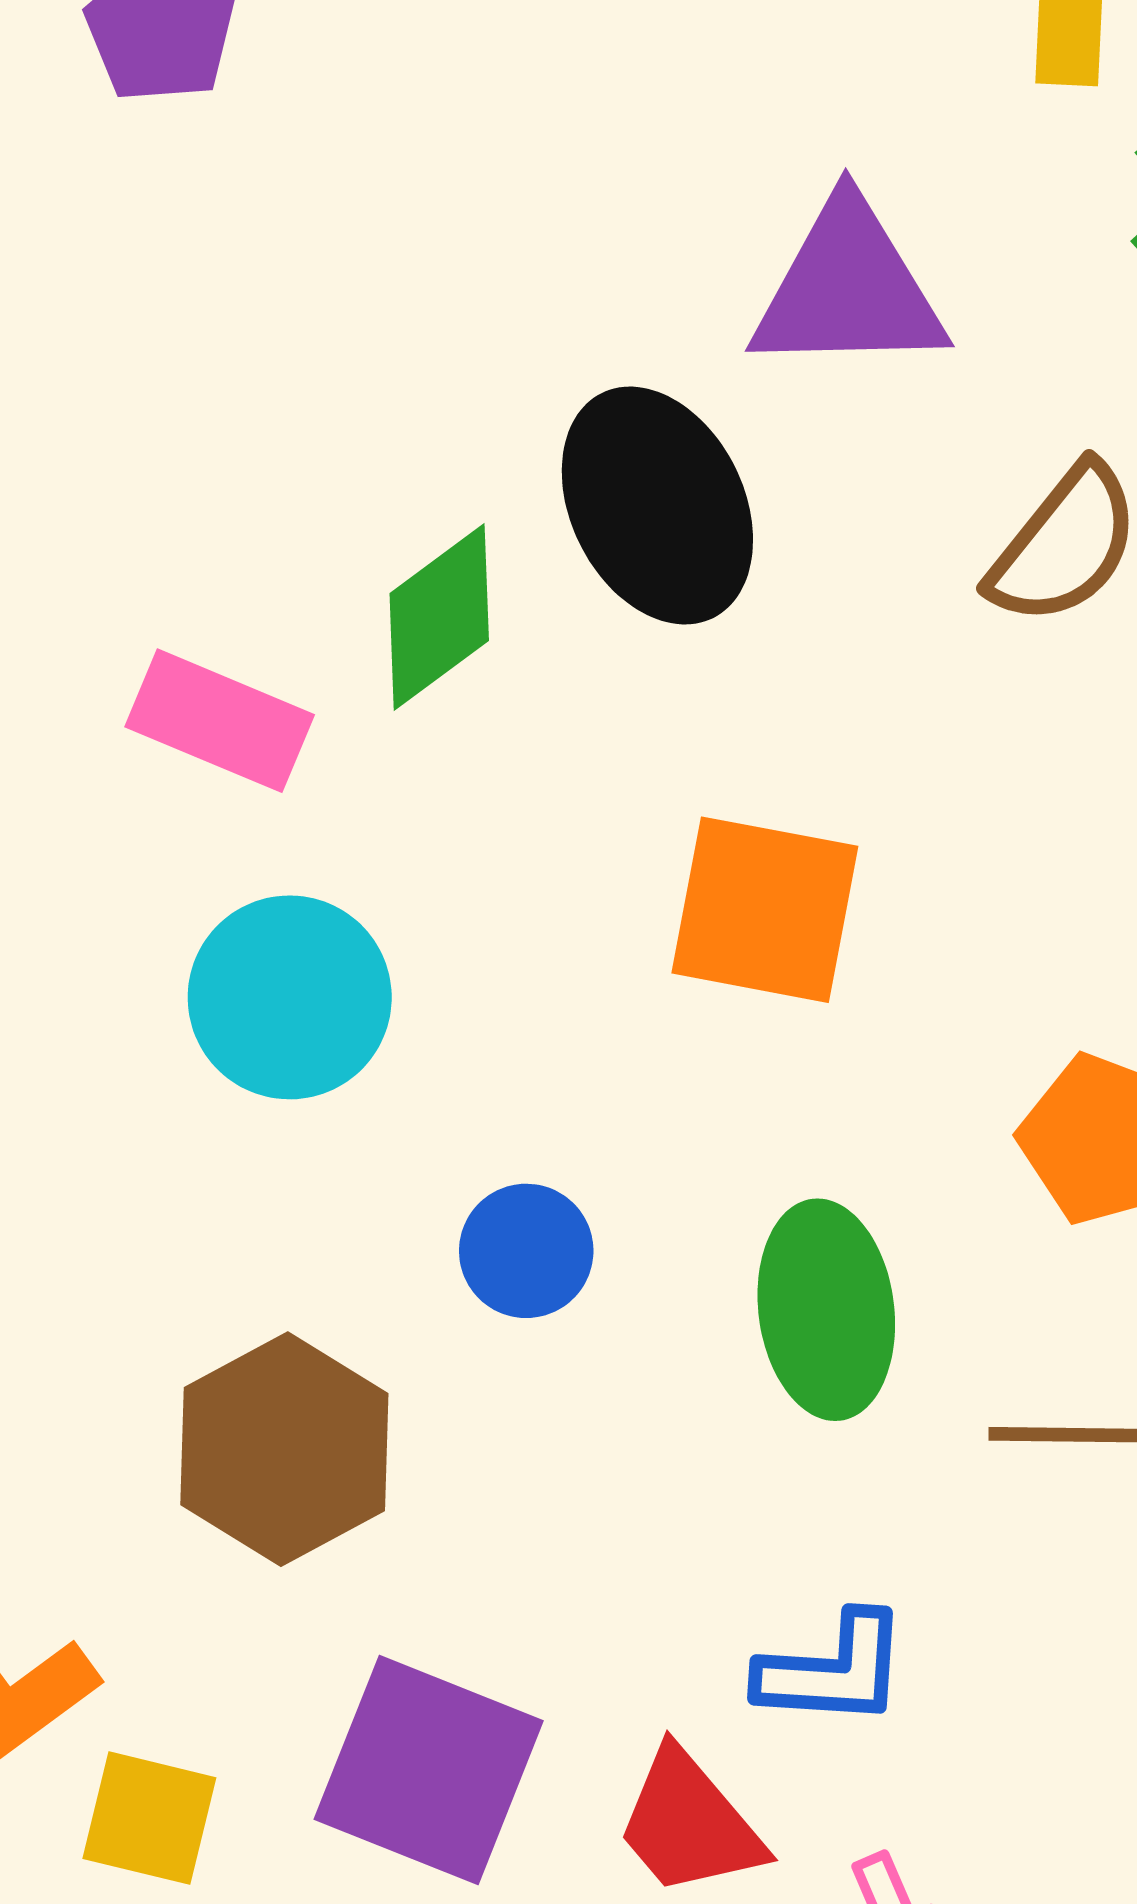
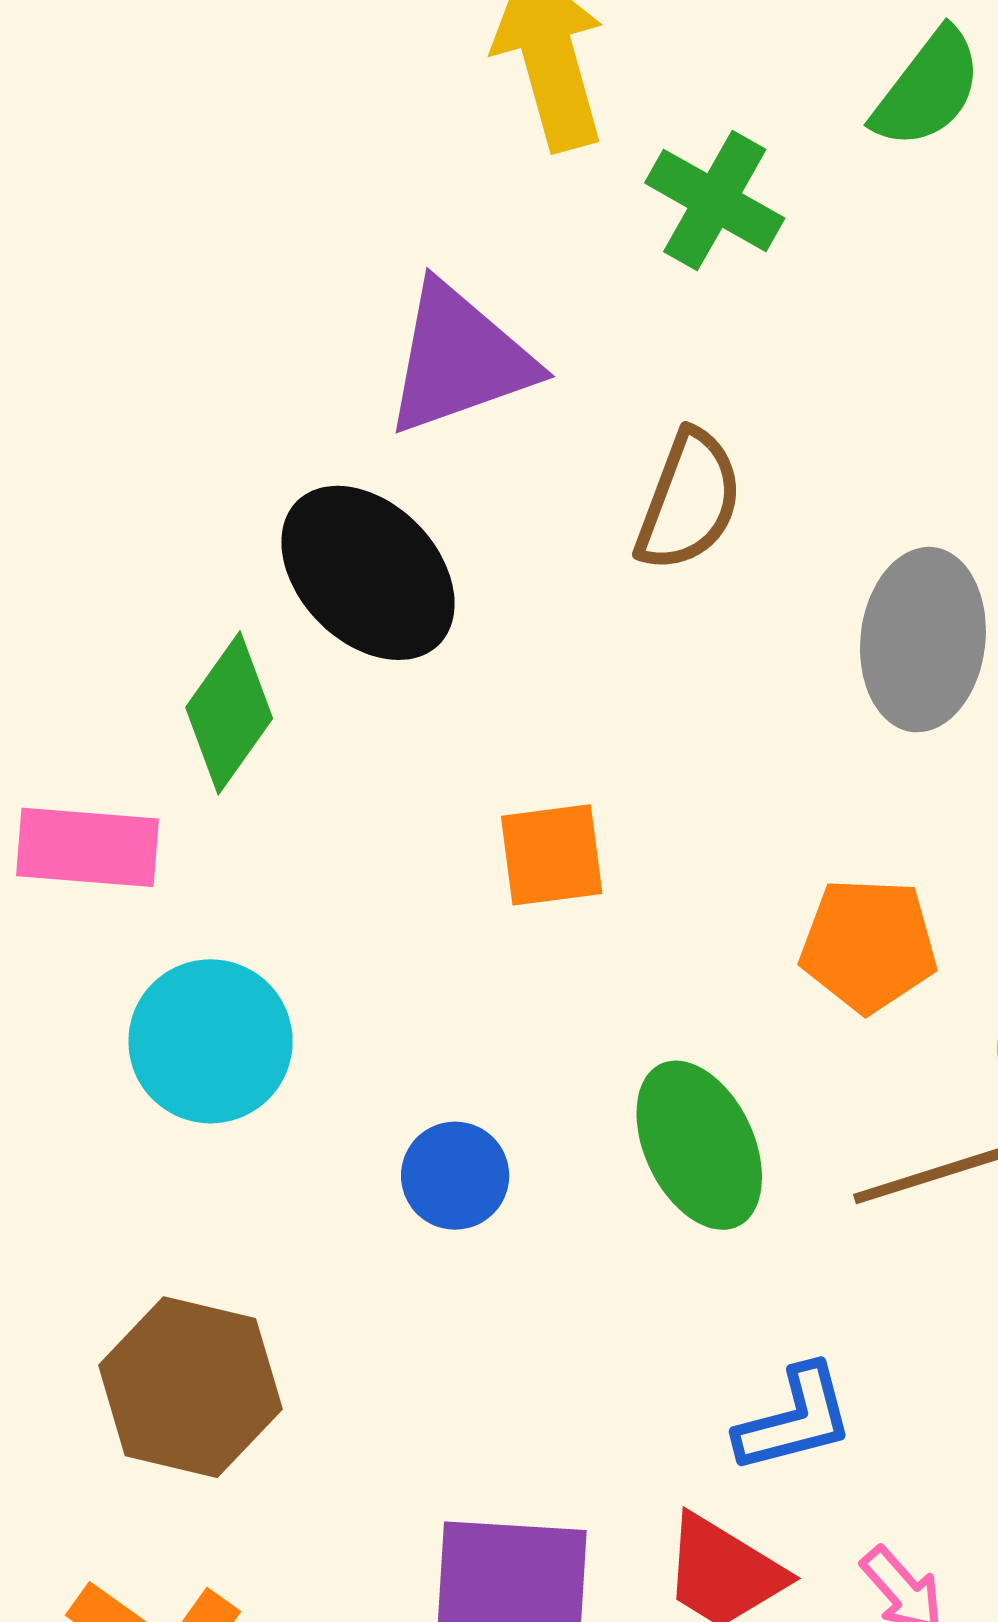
orange square: (765, 910) -> (552, 855), size x0.7
brown hexagon: (284, 1449) -> (190, 1387), moved

